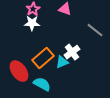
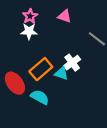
cyan triangle: (62, 62) -> (61, 73), turned 40

